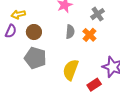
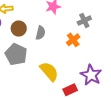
gray semicircle: (70, 32) -> (40, 33), moved
yellow semicircle: (71, 70) -> (49, 71), turned 110

